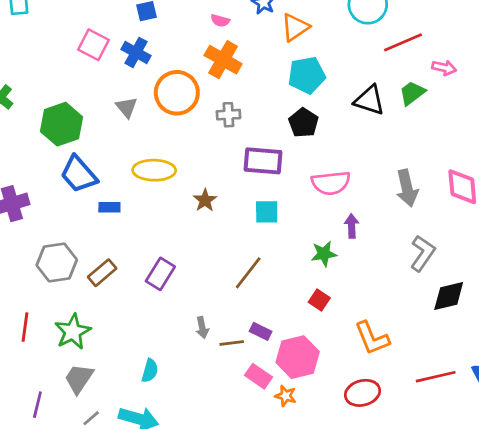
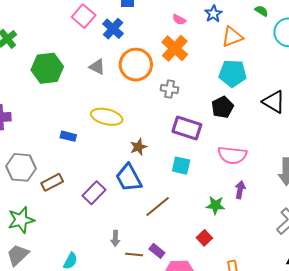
gray triangle: (126, 107) -> (97, 67), turned -36
blue trapezoid: (79, 174) -> (129, 178), moved

